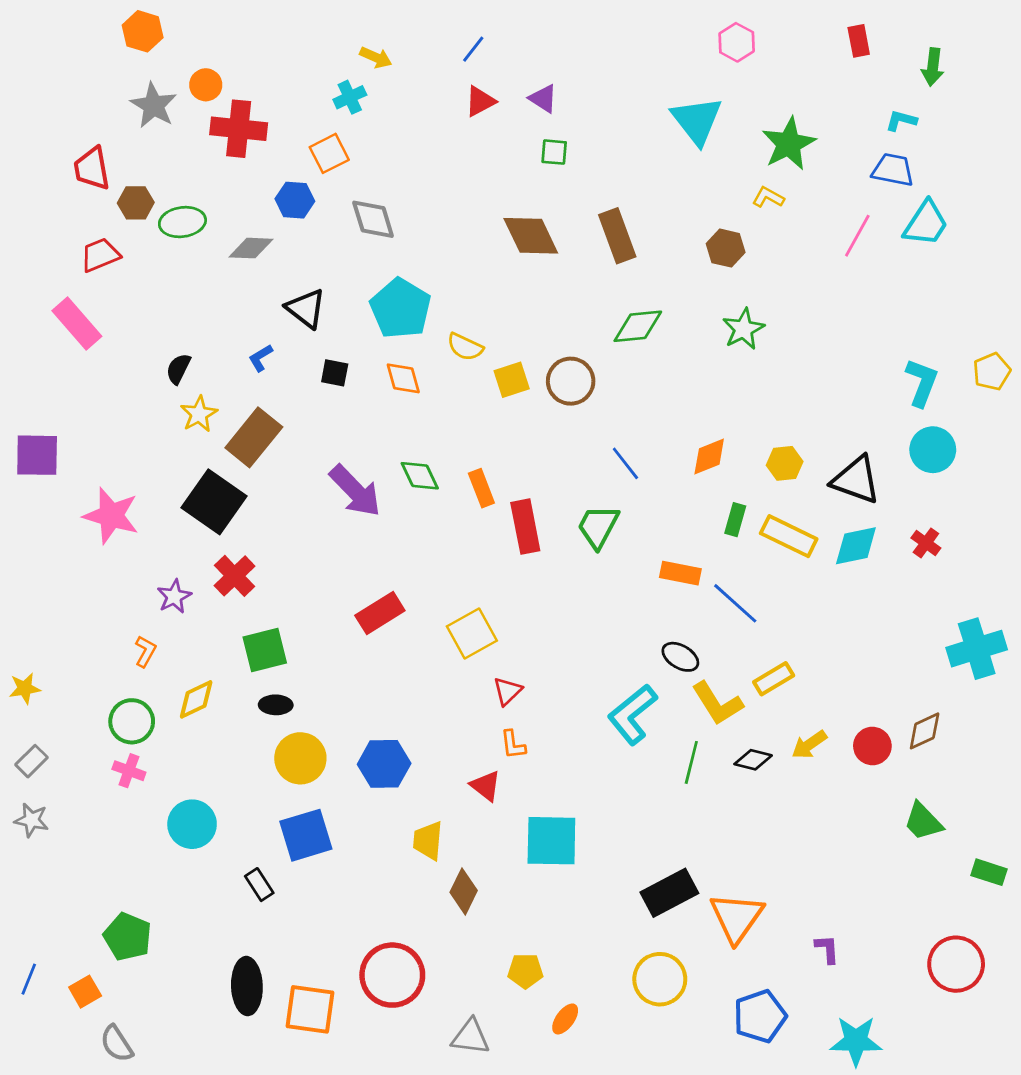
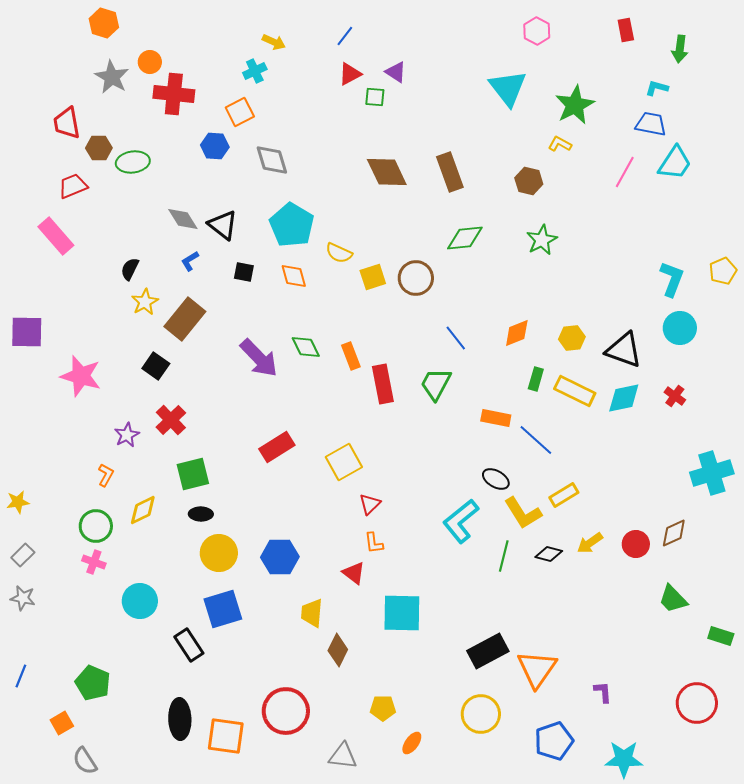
green square: (554, 152) -> (375, 97), moved
gray diamond: (251, 248) -> (183, 219), moved, turned 56
black square: (214, 502) -> (156, 366), size x0.6
black rectangle: (259, 885) -> (189, 645), size x1.4
blue line: (29, 979) -> (21, 676), moved

